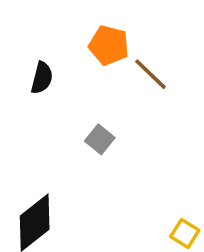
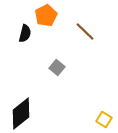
orange pentagon: (109, 45) -> (46, 15), moved, turned 30

